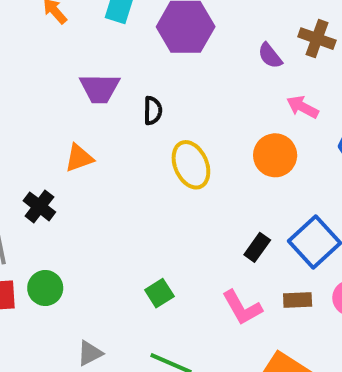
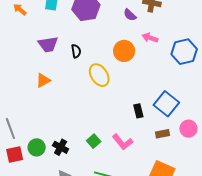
orange circle: (275, 155) -> (124, 51), moved
black cross: (39, 206) -> (61, 147), moved
black rectangle: (257, 247) -> (138, 111), turned -40
pink L-shape: (242, 308) -> (123, 142), moved

